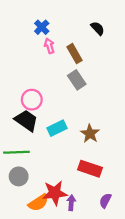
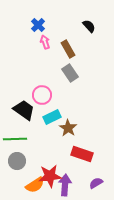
pink circle: (32, 100) -> (42, 95), moved
brown star: (90, 134) -> (68, 128), moved
purple semicircle: (105, 201) -> (96, 183), turned 32
purple arrow: (71, 203) -> (65, 185), size x1.5

